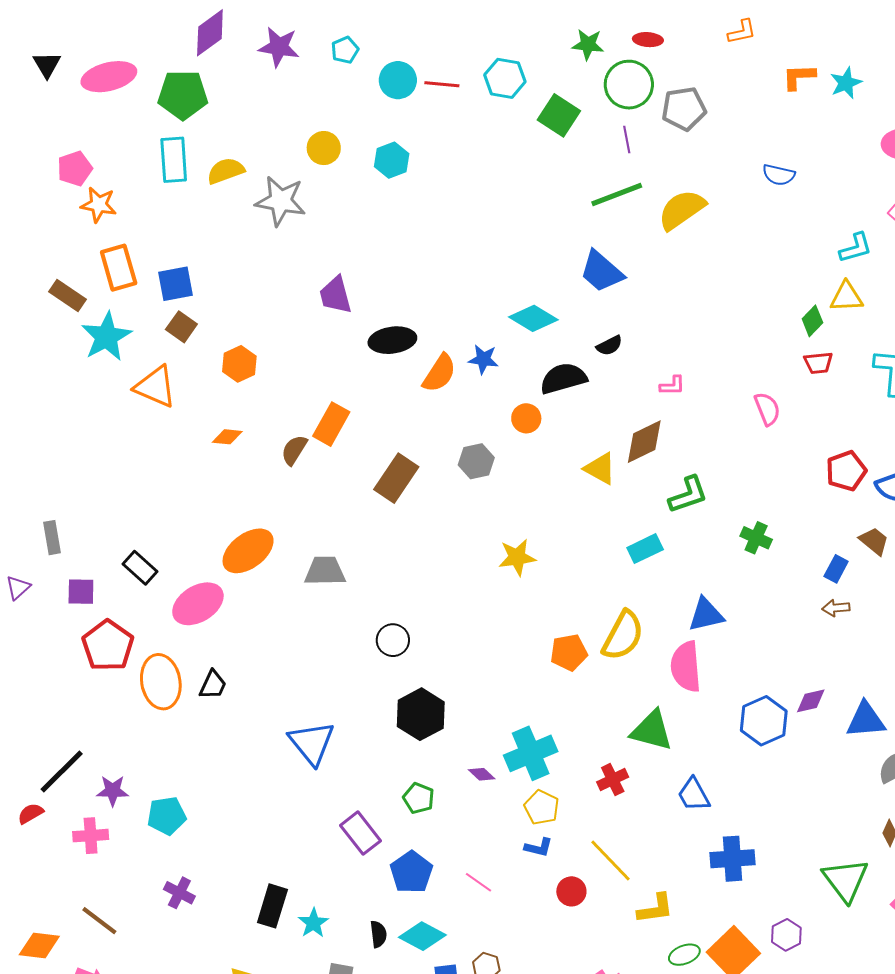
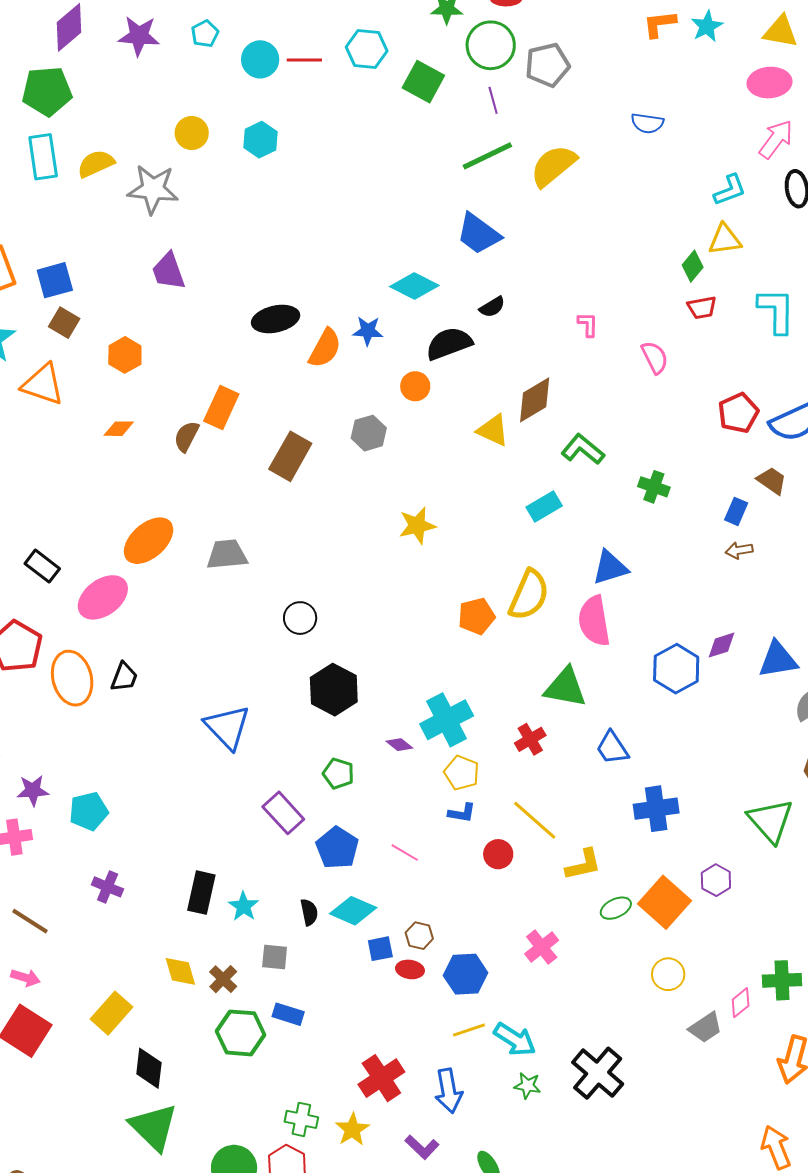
purple trapezoid: (335, 295) -> (168, 271), moved
pink L-shape: (672, 386) -> (588, 325), moved, turned -84
green L-shape: (688, 495) -> (583, 449), turned -117

